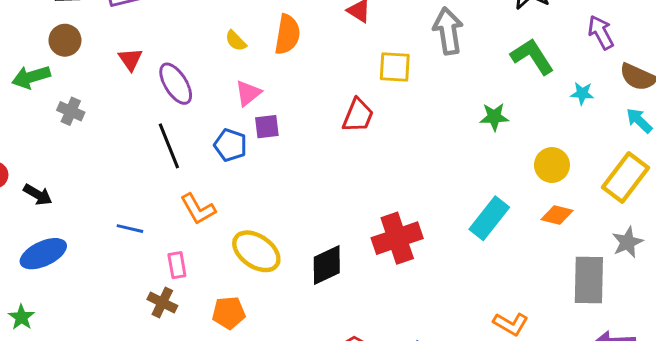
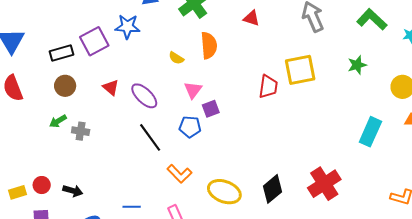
yellow square: (395, 67) -> (300, 70), moved, size x1.4
green arrow: (31, 77) -> (58, 121), moved, size x0.7
blue line: (130, 229) -> (132, 207), moved
red cross: (397, 238) -> (324, 184), moved

